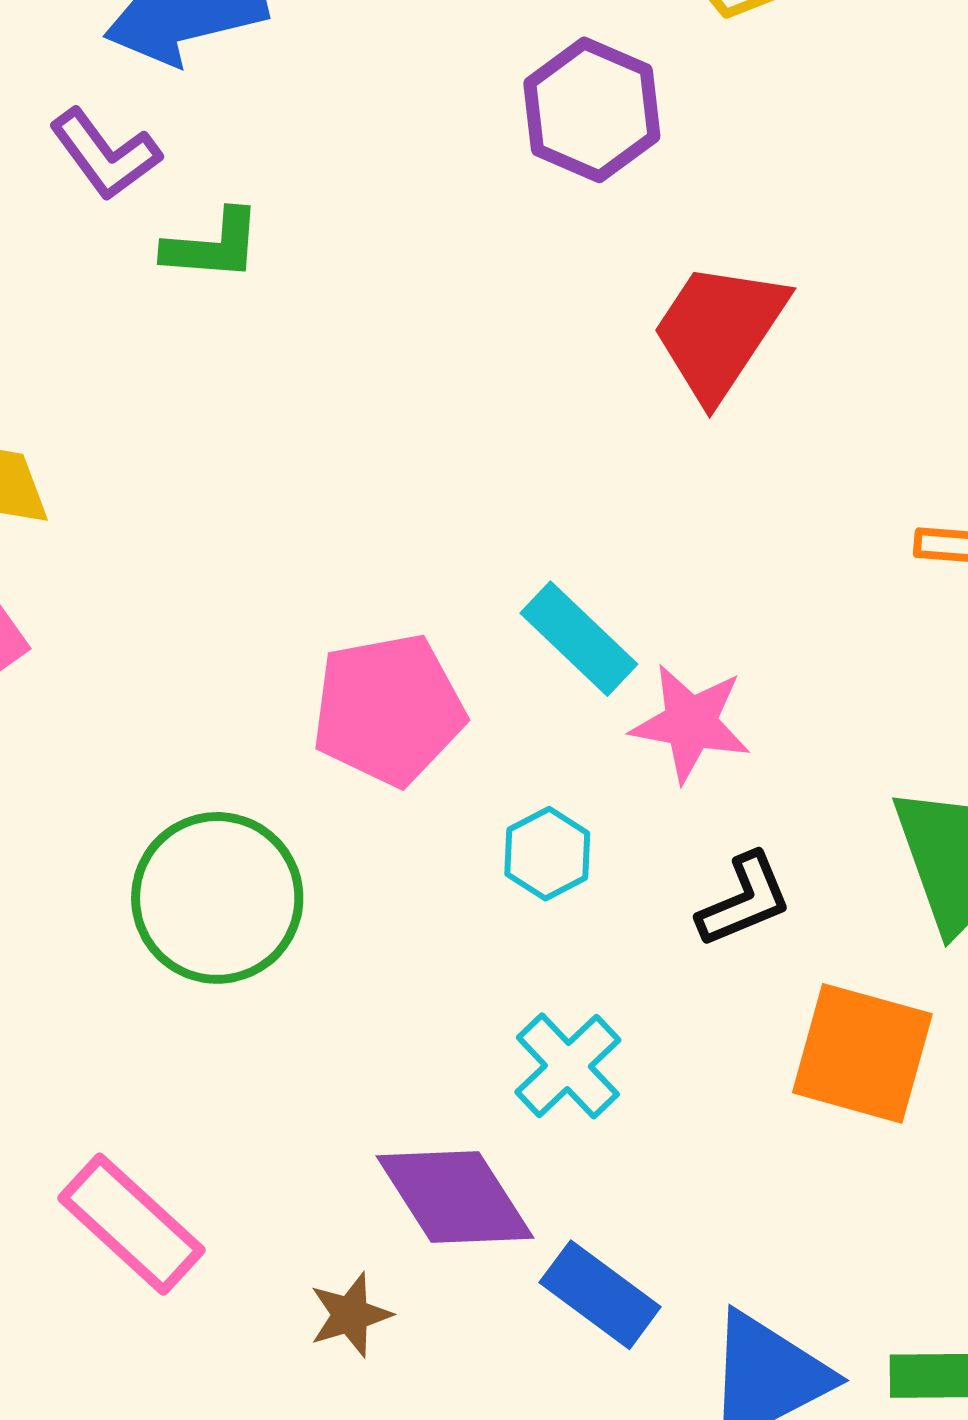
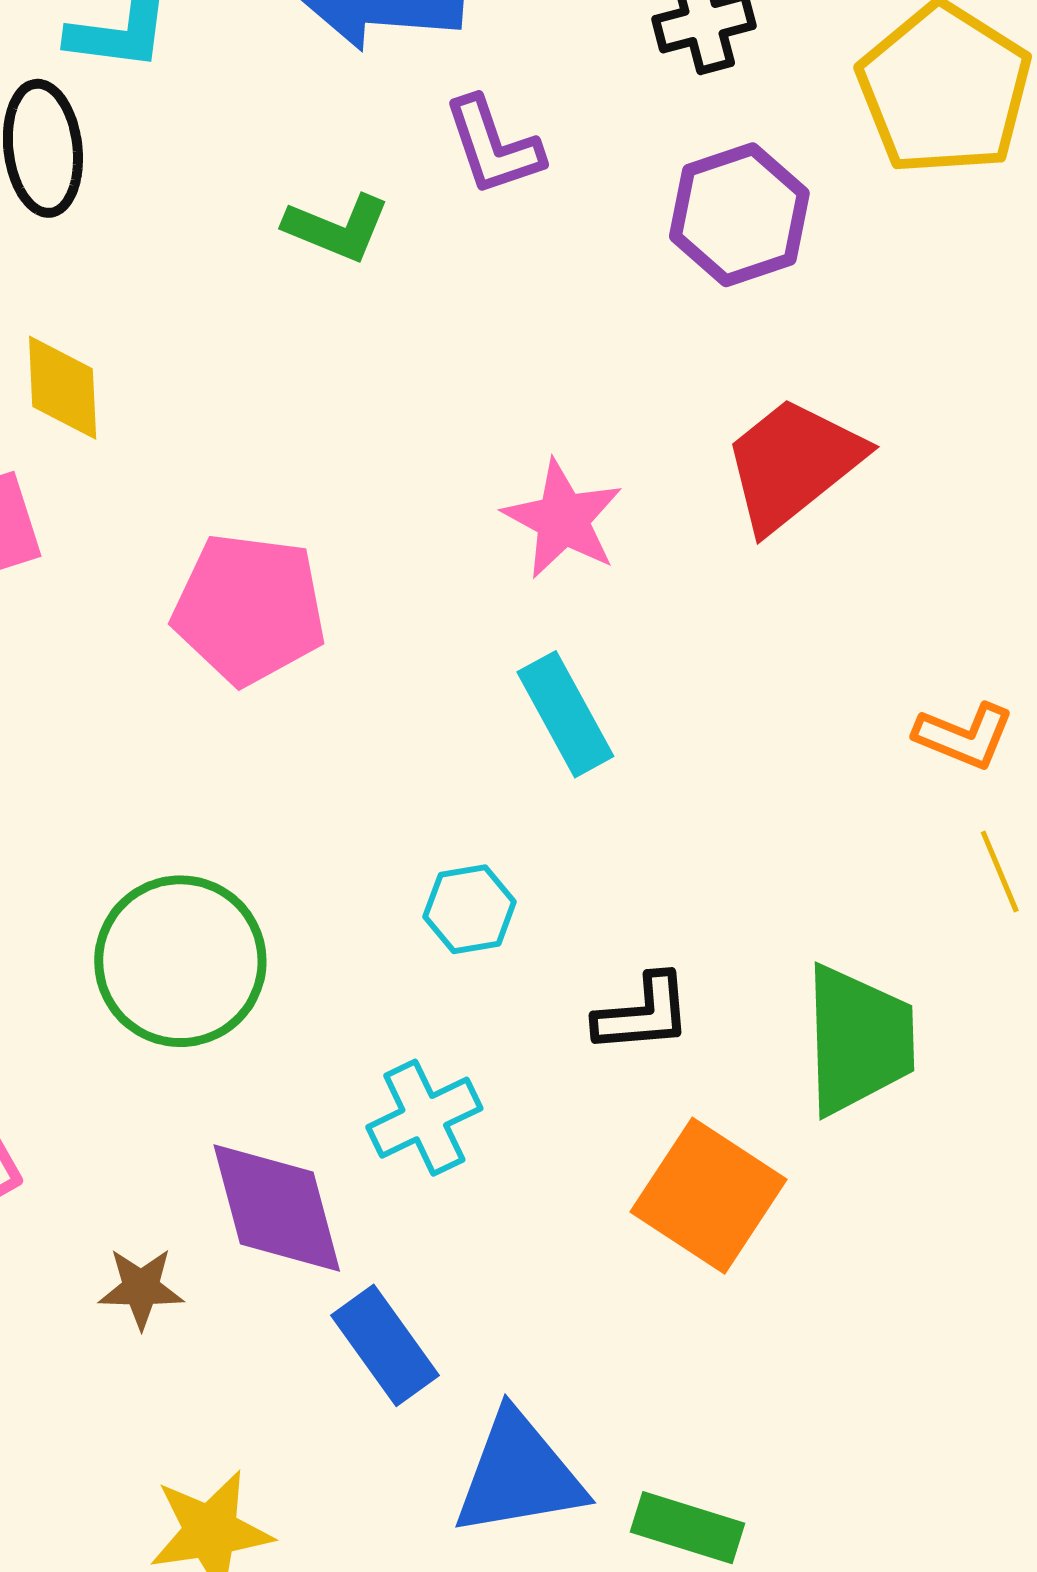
purple L-shape: (105, 154) -> (493, 146), moved
pink pentagon: (388, 710) -> (249, 609), moved
pink star: (691, 723) -> (563, 519), moved
green circle: (217, 898) -> (180, 961), moved

